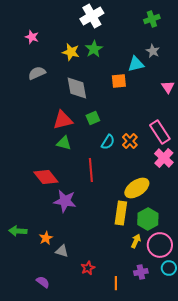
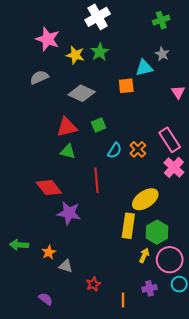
pink star: (32, 37) -> (48, 39), moved, size x1.6
gray diamond: (77, 88) -> (82, 93), turned -55

